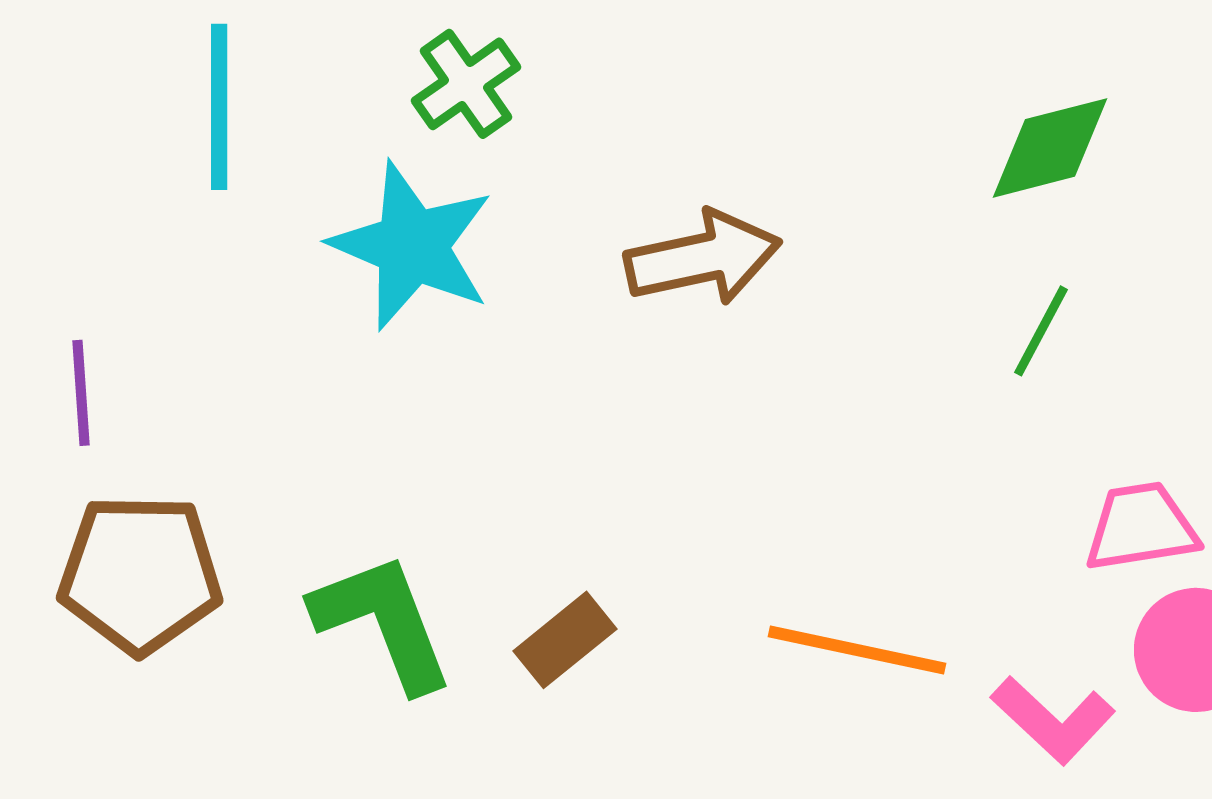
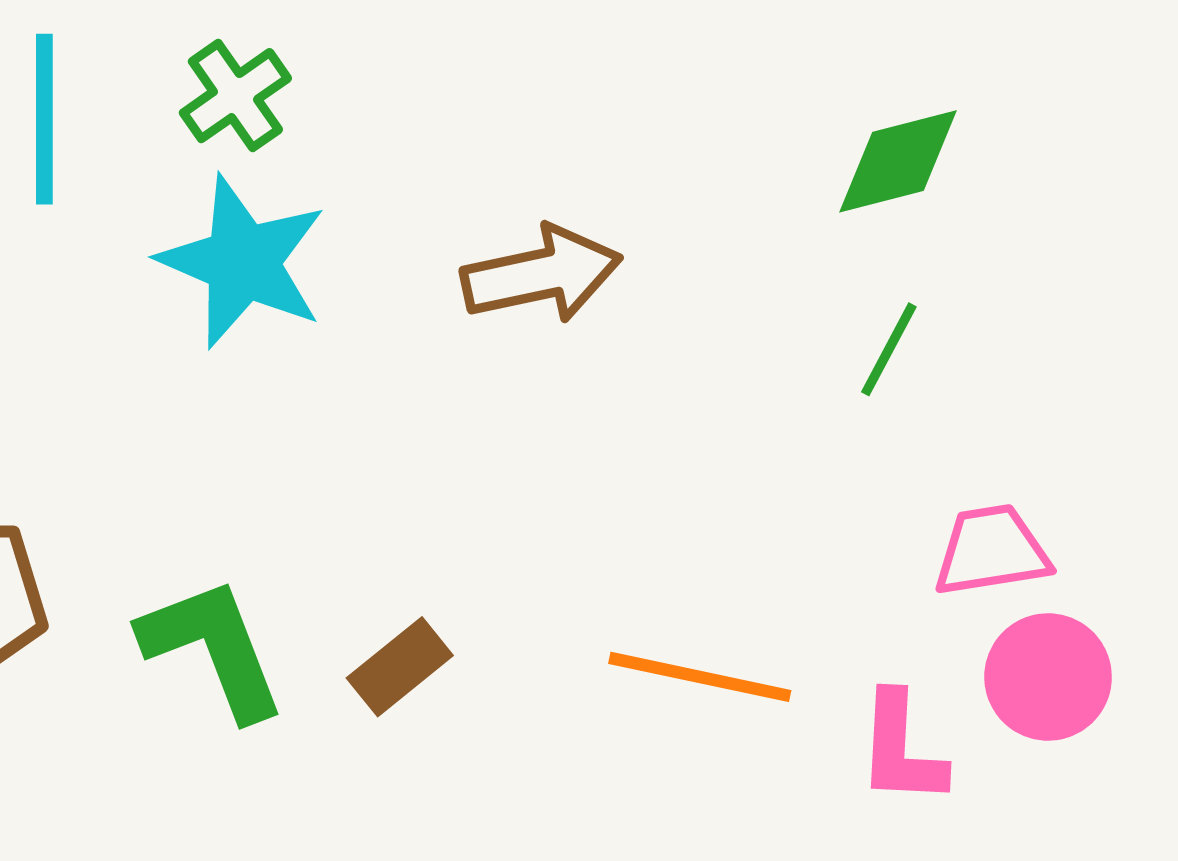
green cross: (466, 84) -> (235, 96), moved
pink L-shape: (1053, 720) -> (901, 749), turned 50

